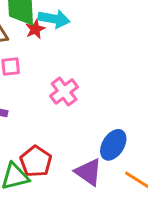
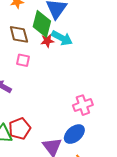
pink cross: (64, 91) -> (83, 105), moved

